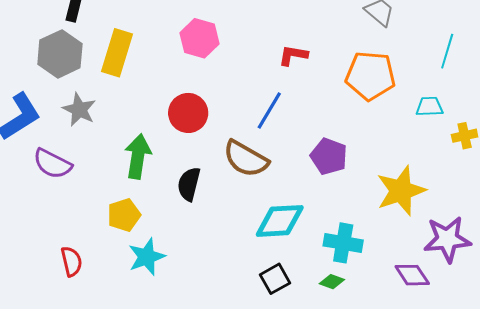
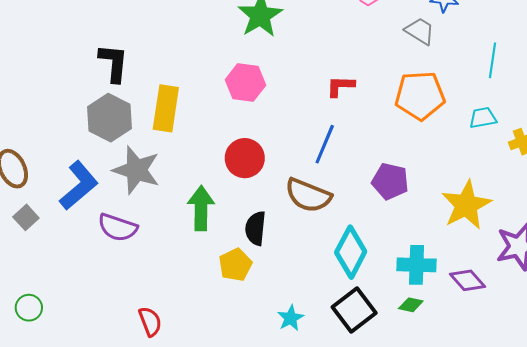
gray star: (79, 110) -> (136, 170), size x1.4
yellow pentagon: (124, 215) -> (235, 265), moved
cyan diamond: (280, 221) -> (351, 252), turned -51
cyan star: (147, 257) -> (291, 318), moved, size x0.7
purple diamond: (412, 275) -> (468, 280), moved
black square: (275, 279) -> (354, 310), size x1.4

